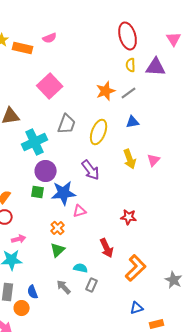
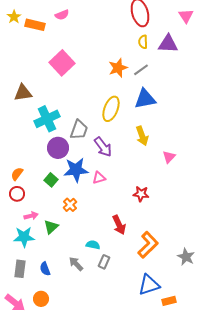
blue triangle: (133, 122) -> (145, 99), size x1.6
gray trapezoid: (67, 124) -> (79, 130), moved
pink triangle: (154, 160) -> (169, 157), moved
green square: (38, 192) -> (51, 180), moved, turned 32
pink triangle: (80, 211) -> (99, 178), moved
green triangle: (58, 250) -> (51, 227), moved
orange circle: (22, 308) -> (41, 299), moved
blue triangle: (137, 308) -> (149, 285), size x1.6

